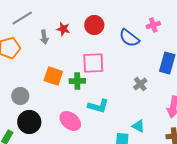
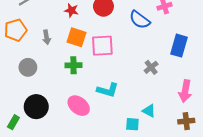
gray arrow: (44, 37) -> (47, 37), moved
orange square: (53, 76) -> (77, 37), moved
green cross: (77, 81) -> (73, 65), moved
gray circle: (20, 96) -> (28, 67), moved

